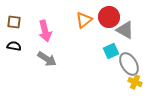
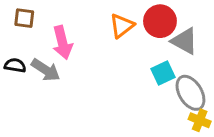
brown square: (14, 22) -> (24, 18), moved
gray arrow: (47, 59) -> (46, 70), moved

